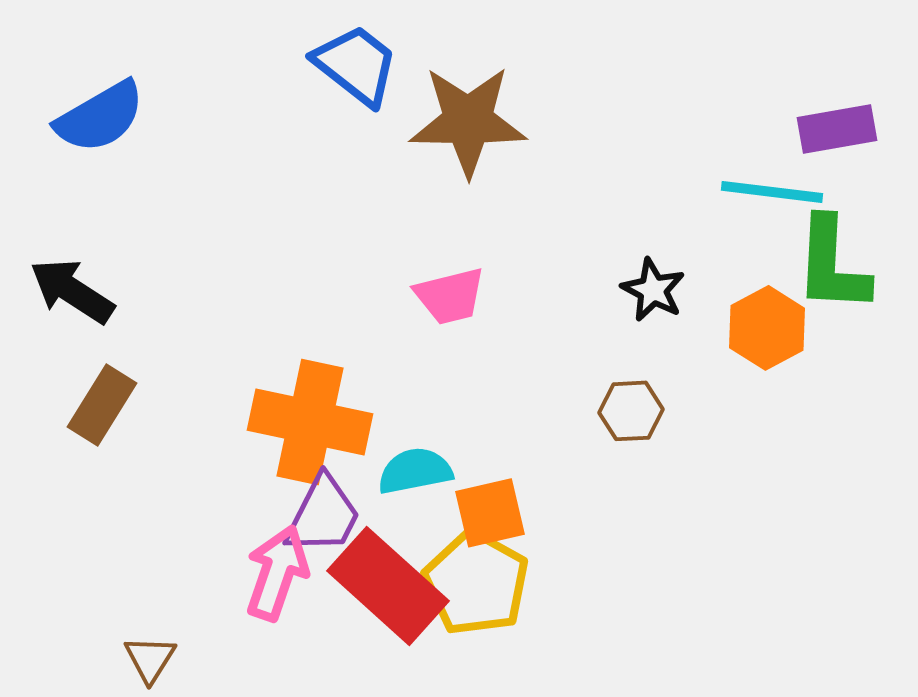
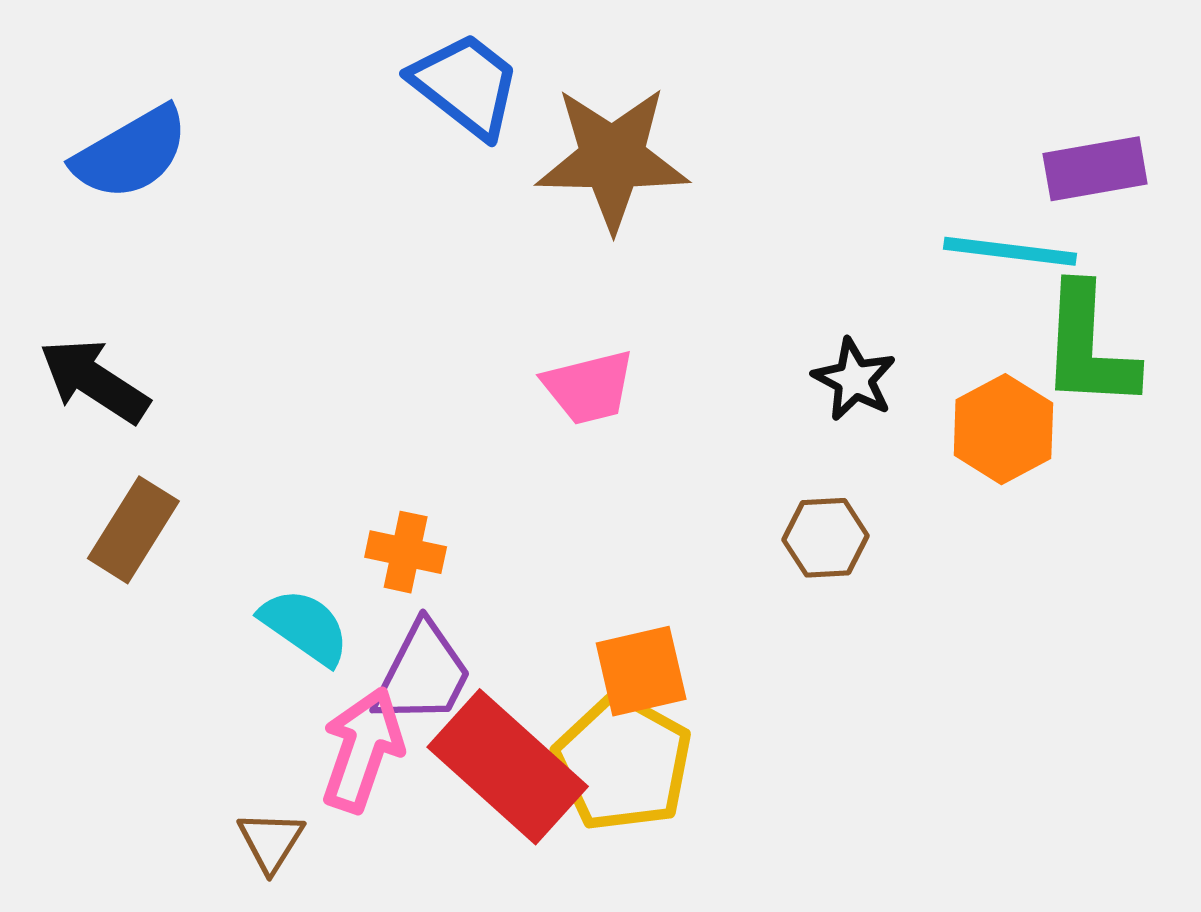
orange cross: (310, 422) -> (406, 552), size x0.5
cyan semicircle: (415, 471) -> (305, 627), moved, turned 46
brown triangle: (150, 659) -> (271, 841), moved

